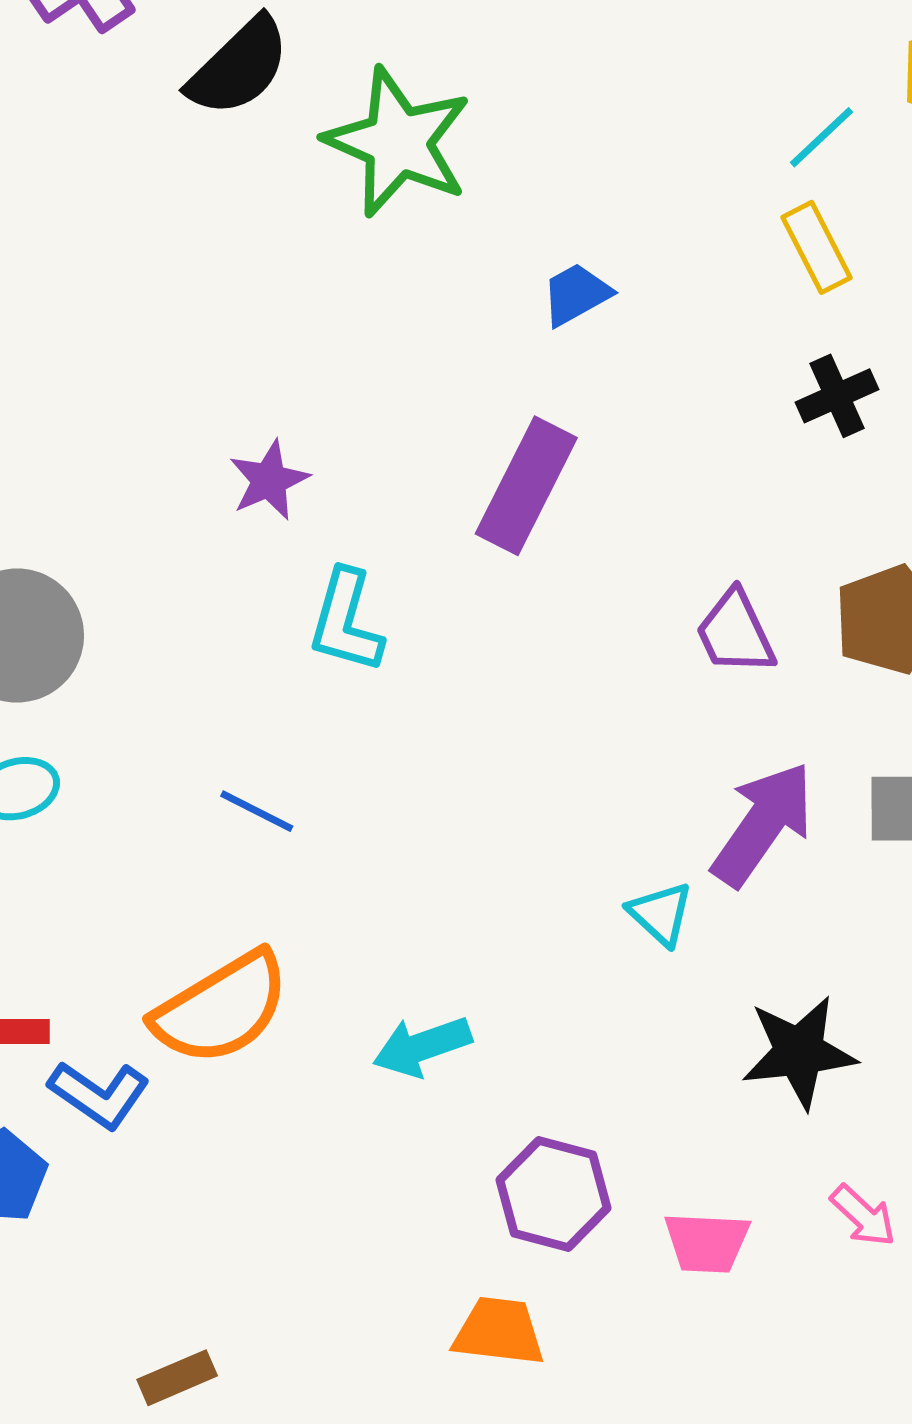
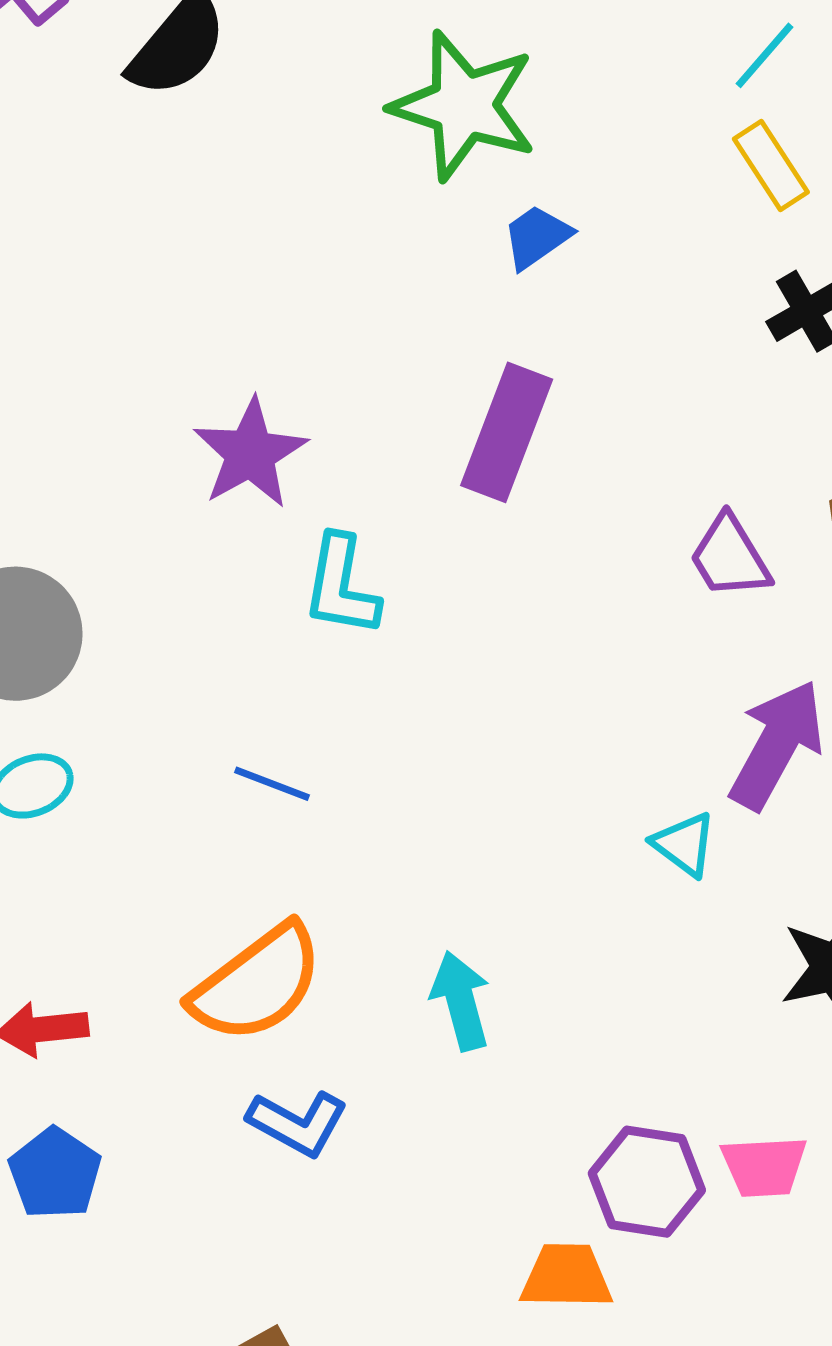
green star: (398, 142) -> (464, 106), moved
purple star: (269, 480) -> (250, 453), size x1.4
cyan arrow: (422, 1046) -> (461, 1001), turned 100
blue L-shape: (99, 1094) -> (298, 1123), moved
purple hexagon: (554, 1194) -> (647, 1182), moved

